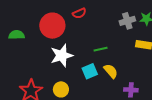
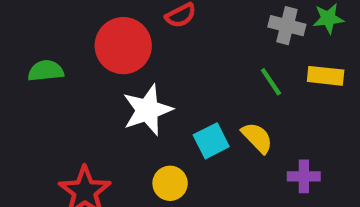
gray cross: (127, 21) -> (287, 26), turned 35
green line: (101, 49) -> (271, 82), moved, turned 72
yellow circle: (61, 89) -> (170, 183), moved

